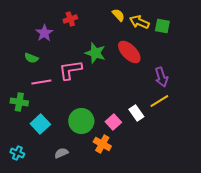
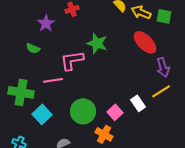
red ellipse: (129, 52) -> (145, 42), moved
pink line: (41, 82) -> (53, 80), moved
green cross: (19, 102) -> (21, 92), size x1.4

